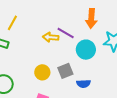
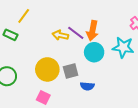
orange arrow: (91, 18) -> (92, 31), moved
yellow circle: (42, 72) -> (47, 69), size x1.5

